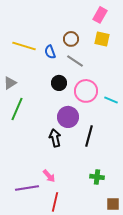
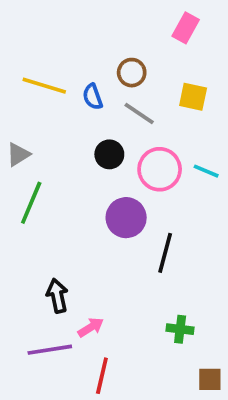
yellow square: (102, 39) -> (193, 97), moved
cyan line: (111, 100) -> (206, 171), moved
black arrow: (55, 138) -> (57, 296), moved
pink arrow: (49, 176) -> (91, 327), turned -80

